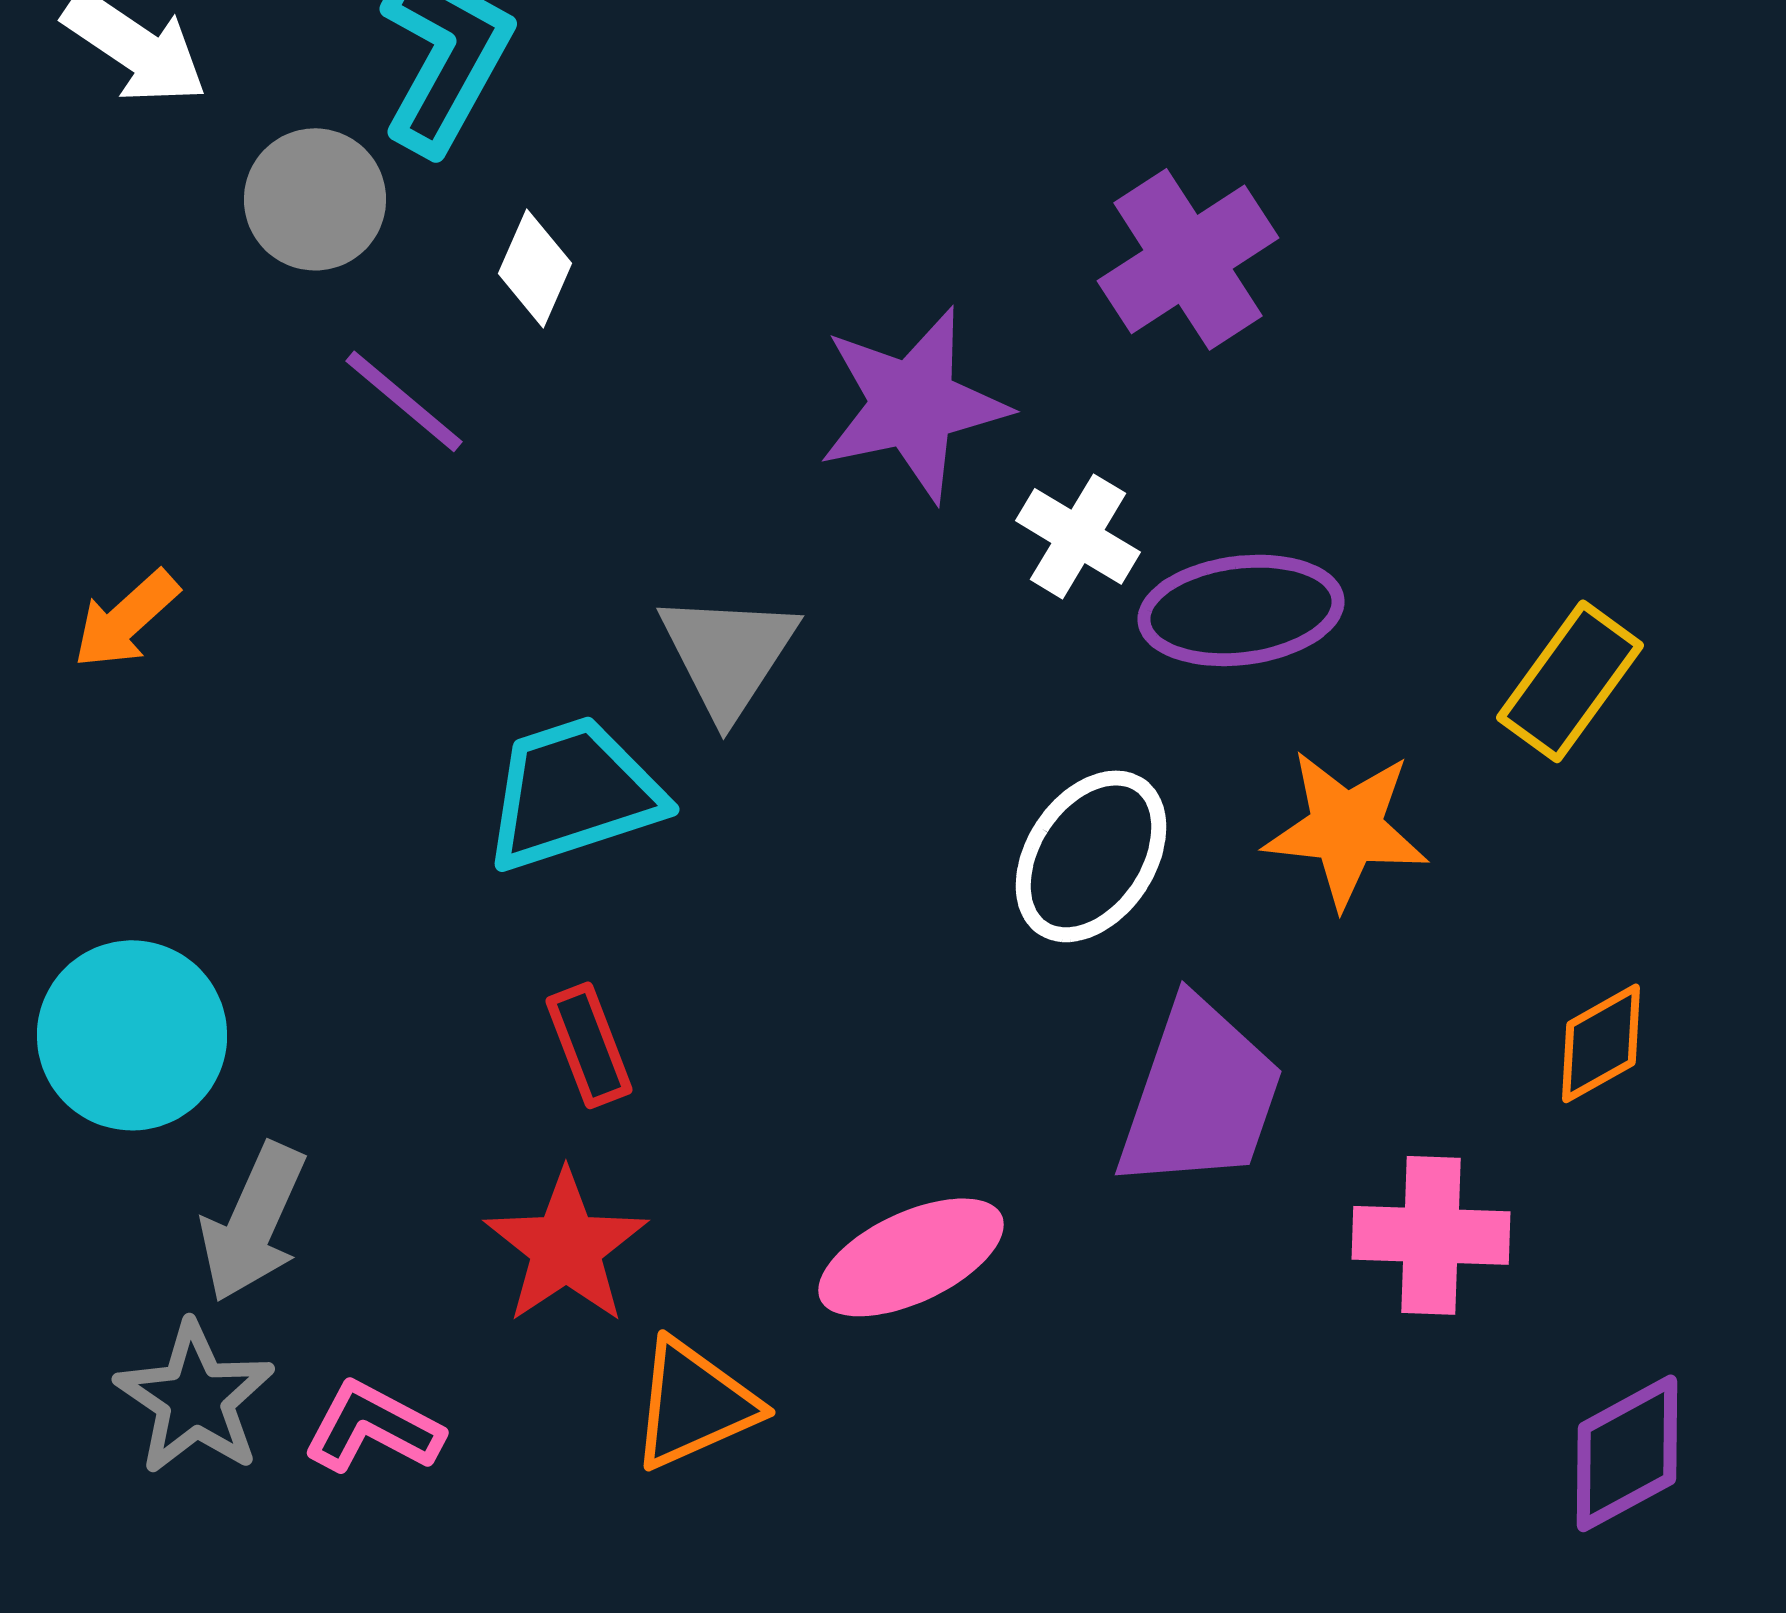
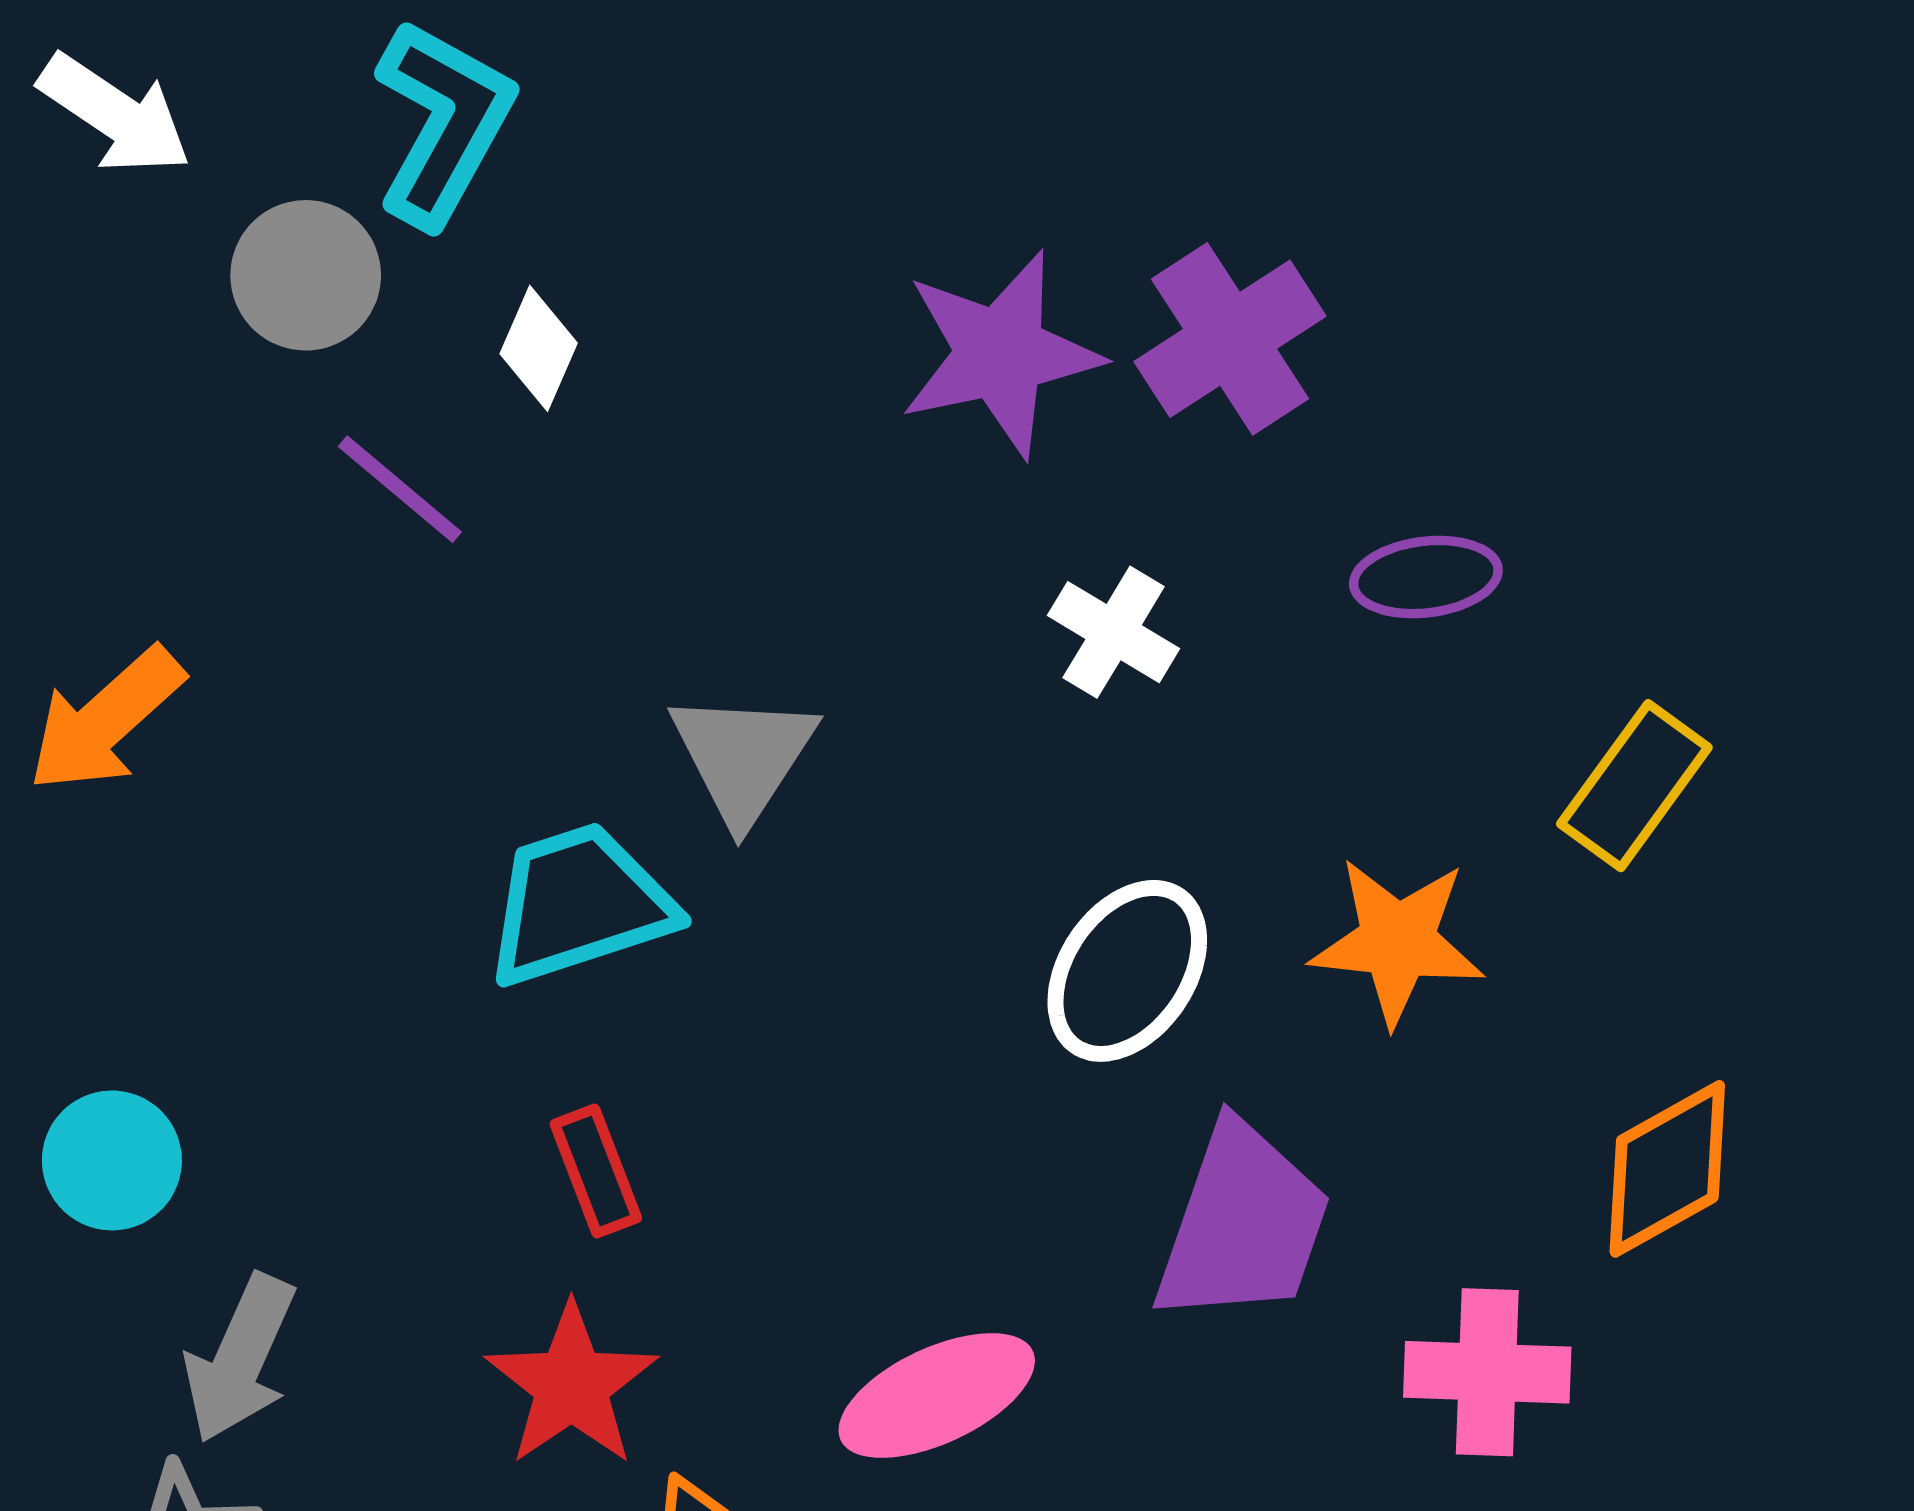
purple star: (913, 404) -> (1000, 354), moved
purple ellipse: (1241, 610) -> (1426, 577), moved, size x0.7
orange arrow: (126, 619) -> (106, 720), size x1.4
cyan circle: (132, 1035) -> (112, 1160), size x0.7
orange diamond: (1601, 1043) -> (1667, 1169), size x1.4

